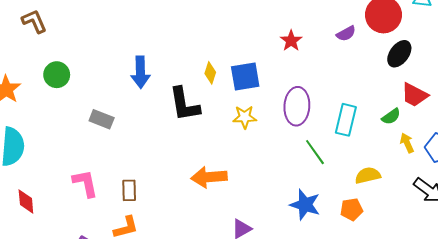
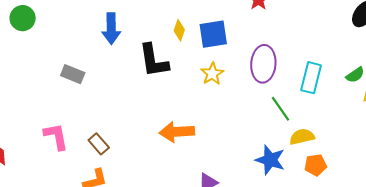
green circle: (57, 75) -> (23, 18), moved
yellow star: (245, 117) -> (212, 74), turned -30
yellow semicircle: (368, 175) -> (302, 137), moved
brown rectangle: (129, 190) -> (99, 144), turned -40

